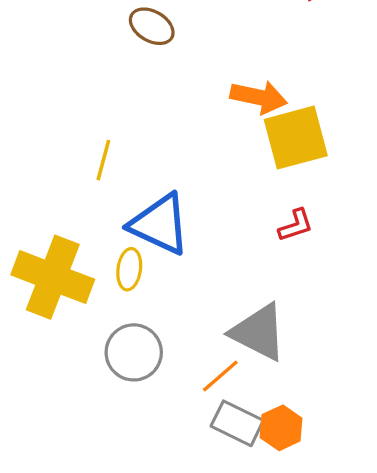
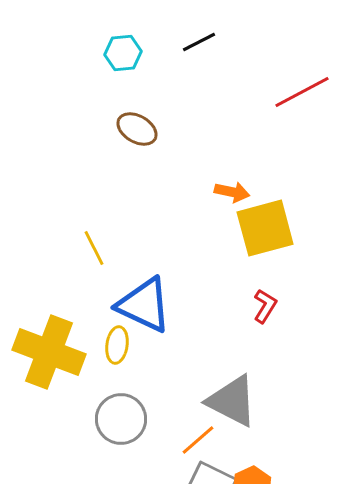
orange arrow: (259, 97) -> (232, 192), size x0.7
yellow line: (103, 160) -> (94, 248), turned -42
red L-shape: (296, 225) -> (265, 306), turned -40

